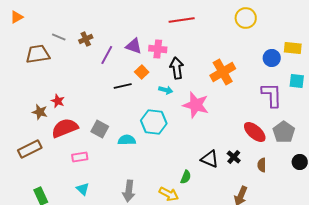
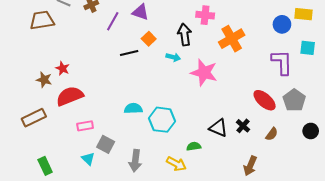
pink cross: (158, 49) -> (205, 15), moved
cyan hexagon: (154, 122) -> (162, 120), moved
gray square: (100, 129) -> (106, 144), moved
brown semicircle: (262, 165) -> (272, 134), turned -144
green semicircle: (186, 177) -> (194, 146), turned -120

